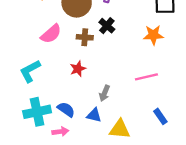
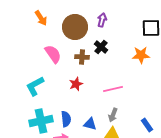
pink semicircle: (51, 34) -> (53, 54), turned -84
pink line: (146, 77) -> (113, 89), moved
gray arrow: (105, 93) -> (113, 115), moved
blue semicircle: (66, 109) -> (66, 119), turned 49

